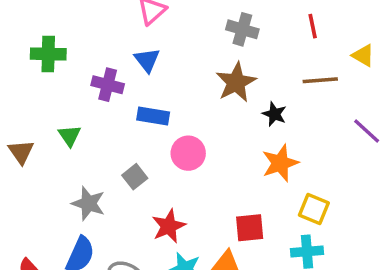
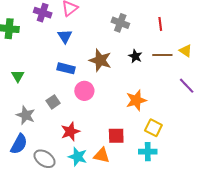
yellow triangle: (363, 55) -> (186, 51), moved
brown star: (236, 82) -> (100, 60), moved, turned -30
purple cross: (108, 85) -> (43, 13), moved
black star: (274, 114) -> (135, 56), moved

